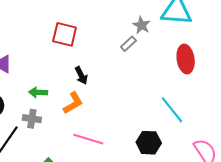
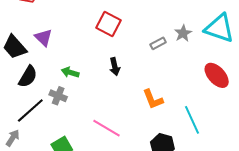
gray rectangle: (128, 44) -> (158, 43), moved
red ellipse: (186, 59) -> (217, 75), turned -48
orange L-shape: (73, 103) -> (153, 99), moved, turned 85

